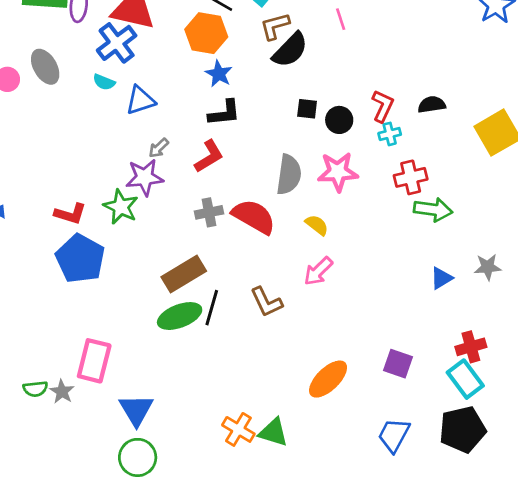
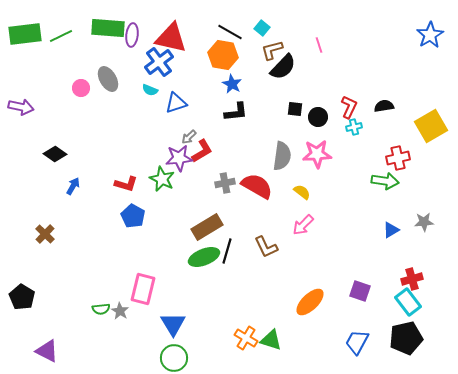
red L-shape: (209, 156) -> (202, 151), moved
red cross: (411, 177) -> (398, 158), moved
blue pentagon: (80, 259) -> (133, 216), size x0.7

